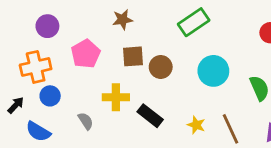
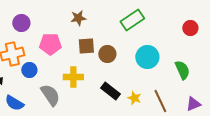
pink pentagon: (86, 54) -> (50, 44), turned 30
blue circle: (50, 96) -> (29, 70), moved
black rectangle: (150, 116) -> (110, 91), moved
gray semicircle: (86, 121) -> (50, 95), size x1.6

